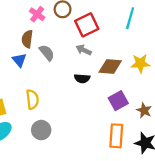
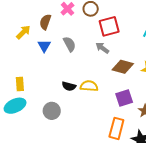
brown semicircle: (27, 39) -> (45, 22), moved
black semicircle: (82, 78) -> (69, 86), moved
yellow semicircle: (32, 99) -> (89, 86), moved, turned -90

